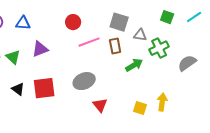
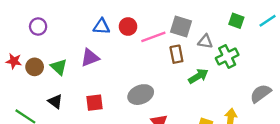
blue triangle: (23, 23) -> (101, 27), moved
pink line: (89, 42) -> (153, 37), moved
gray semicircle: (187, 63) -> (261, 93), moved
red square: (44, 88) -> (95, 103), size x0.7
black triangle: (18, 89) -> (55, 101), moved

